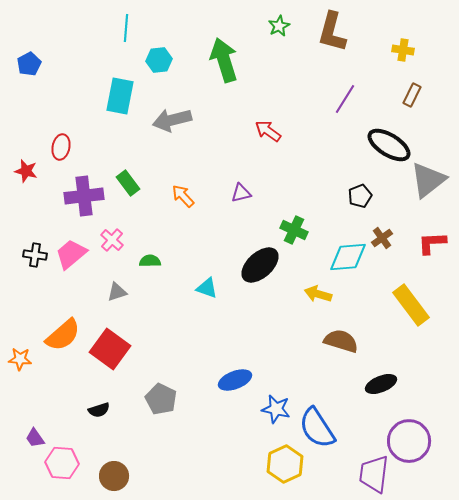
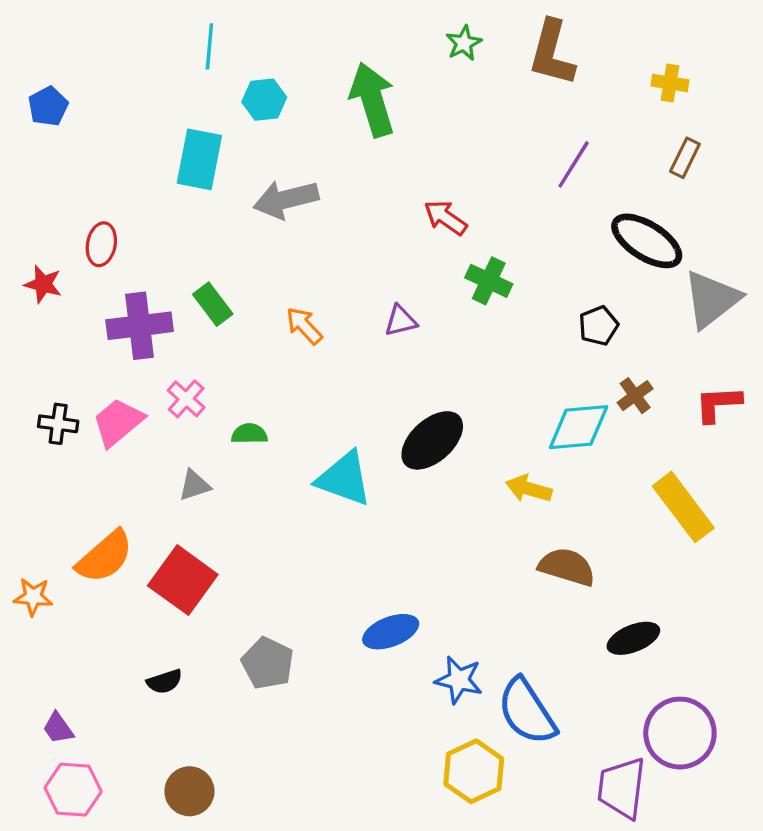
green cross: (294, 230) -> (489, 281), moved
cyan triangle: (207, 288) -> (344, 479), size x1.6
pink hexagon: (62, 463) -> (73, 790), moved

